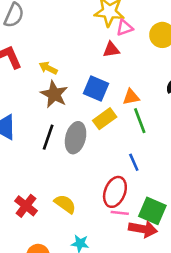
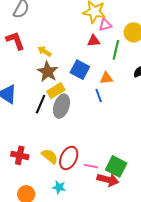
yellow rectangle: (105, 119) -> (56, 91), moved
green line: (140, 121) -> (116, 50), moved, turned 30
blue line: (134, 162) -> (99, 95), moved
red ellipse: (115, 192) -> (69, 158), moved
red cross: (26, 206) -> (20, 155), turned -30

